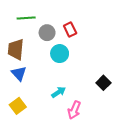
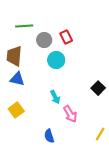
blue triangle: (19, 73) -> (17, 79), turned -35
cyan arrow: (59, 92) -> (55, 97), turned 96
pink arrow: (74, 110) -> (70, 114), turned -54

